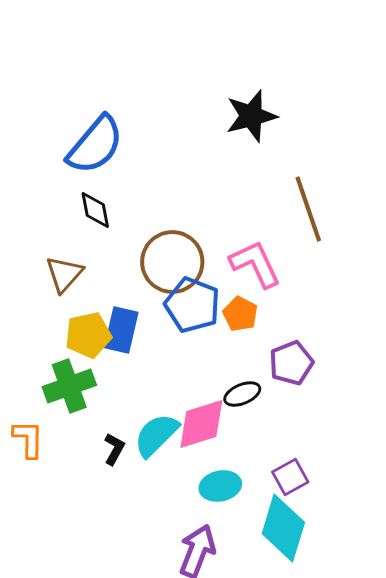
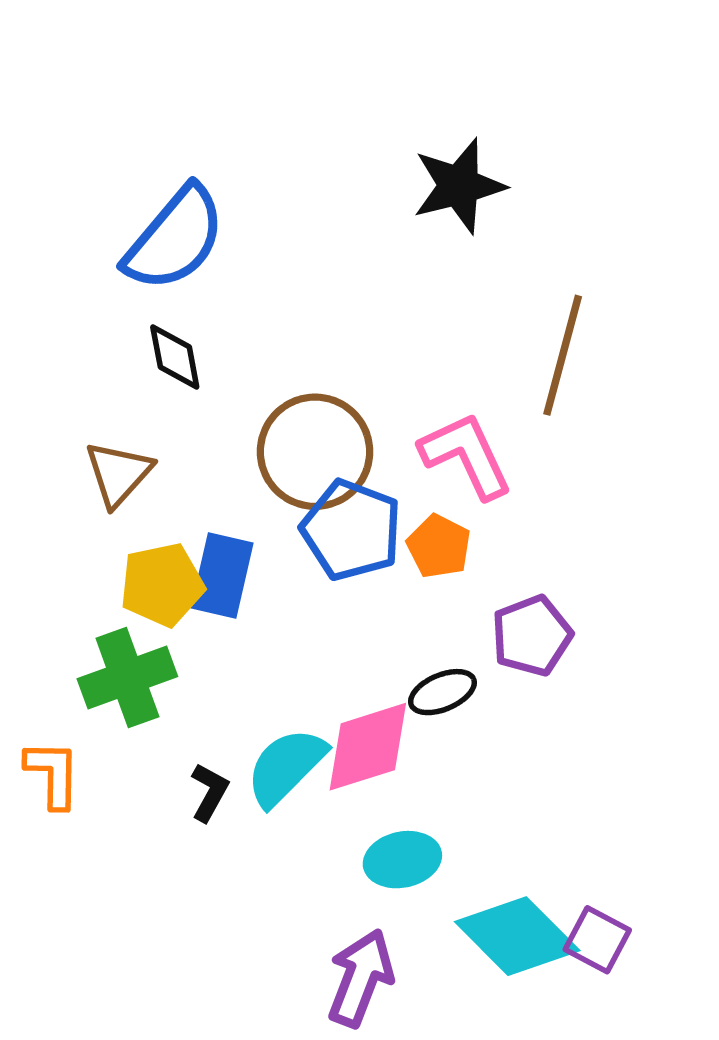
brown line: (308, 209) -> (563, 355), turned 34
purple square: (290, 477) -> (597, 940), moved, turned -33
cyan diamond: (283, 528) -> (517, 936), turned -62

